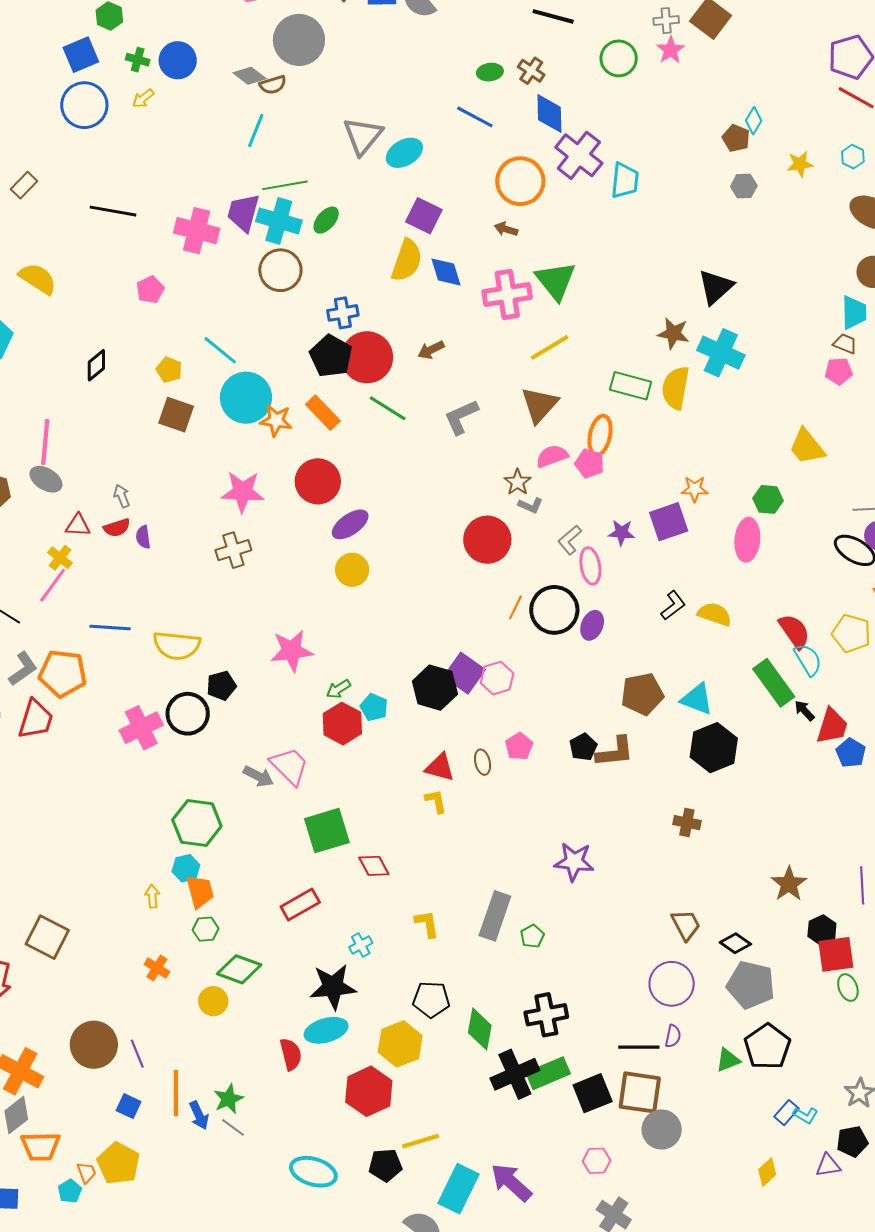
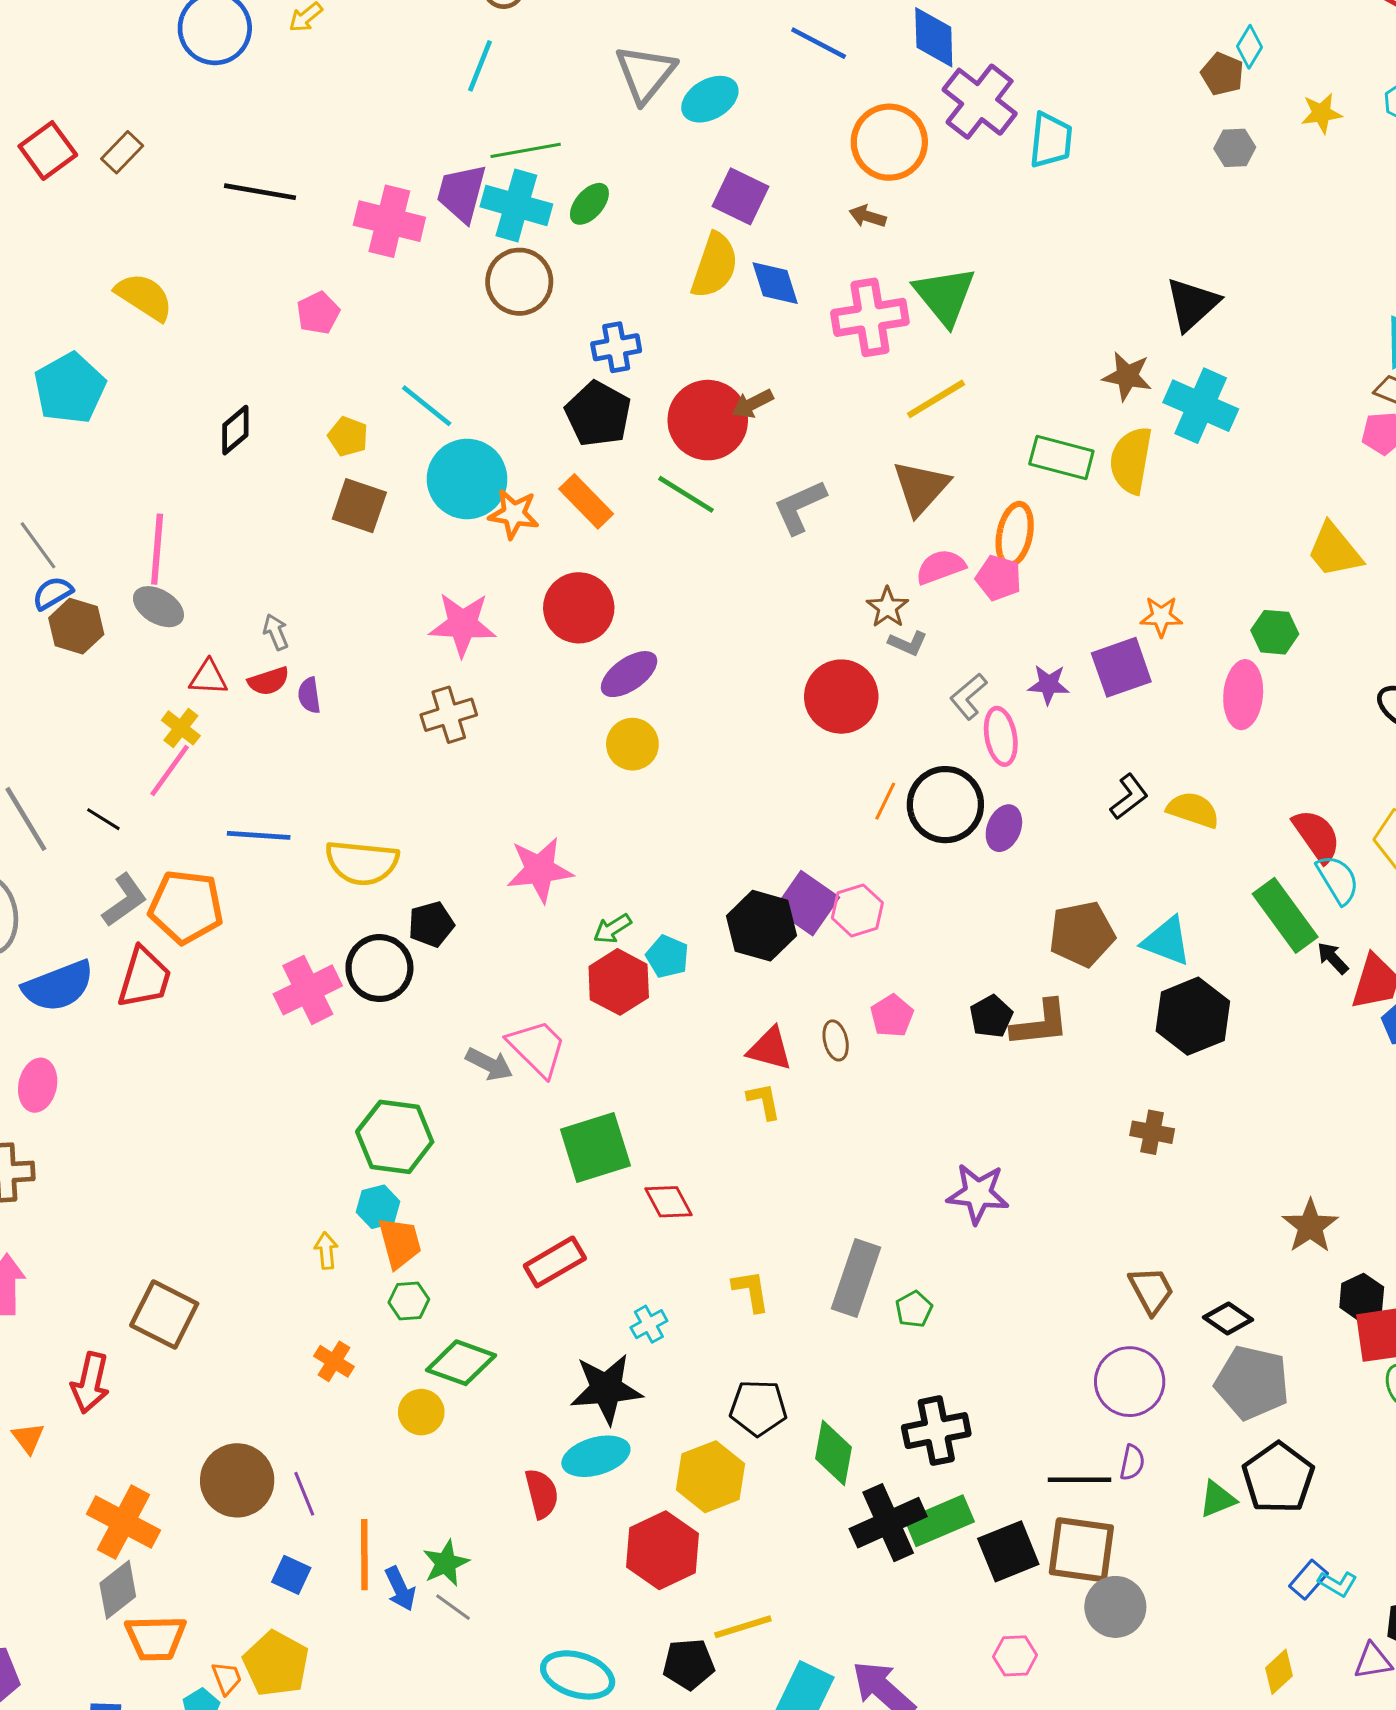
red circle: (367, 357) -> (708, 420), moved

